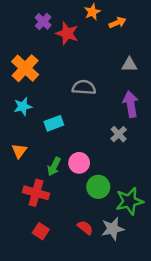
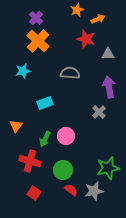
red star: (67, 33) -> (86, 39), moved
orange cross: (25, 68) -> (38, 41), moved
cyan star: (23, 107) -> (23, 71), moved
green circle: (98, 187) -> (63, 170), moved

